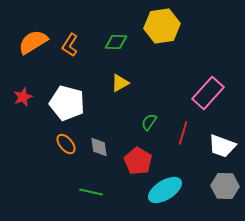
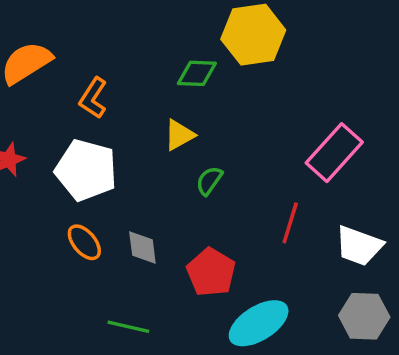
green diamond: (116, 42) -> (197, 73), moved
orange L-shape: (70, 45) -> (93, 98), moved
green semicircle: (149, 122) -> (209, 181), moved

